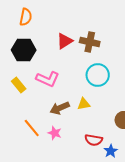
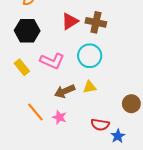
cyan circle: (98, 75) -> (90, 56), moved

